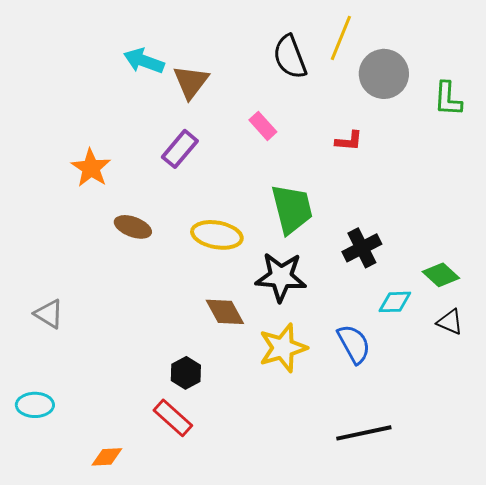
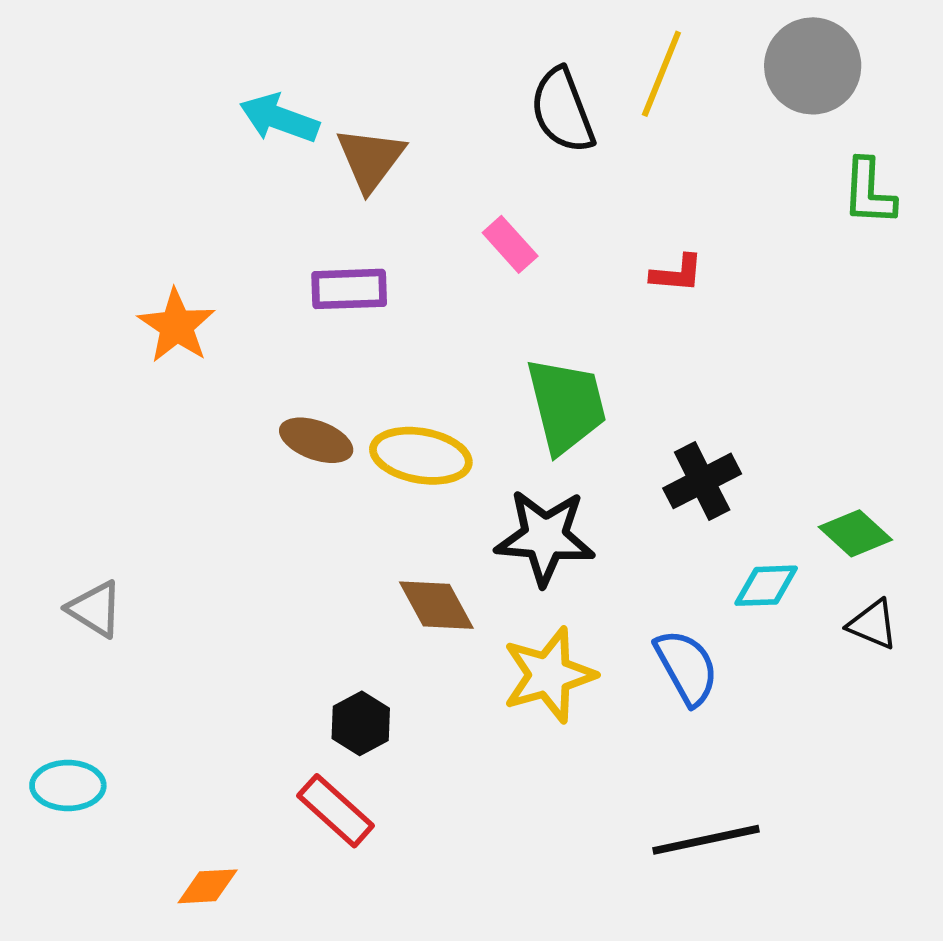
gray circle: (384, 74) -> (813, 66), moved
purple rectangle: (180, 149) -> (349, 289), turned 48
brown ellipse: (133, 227) -> (316, 440), moved

